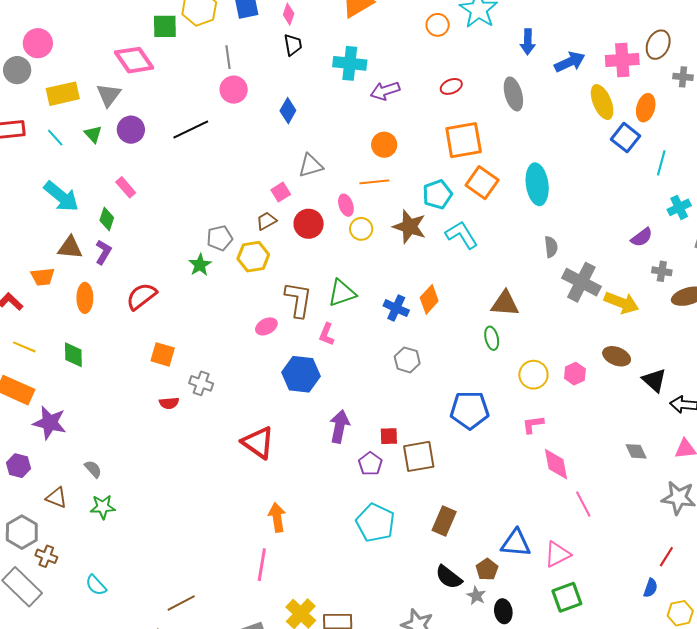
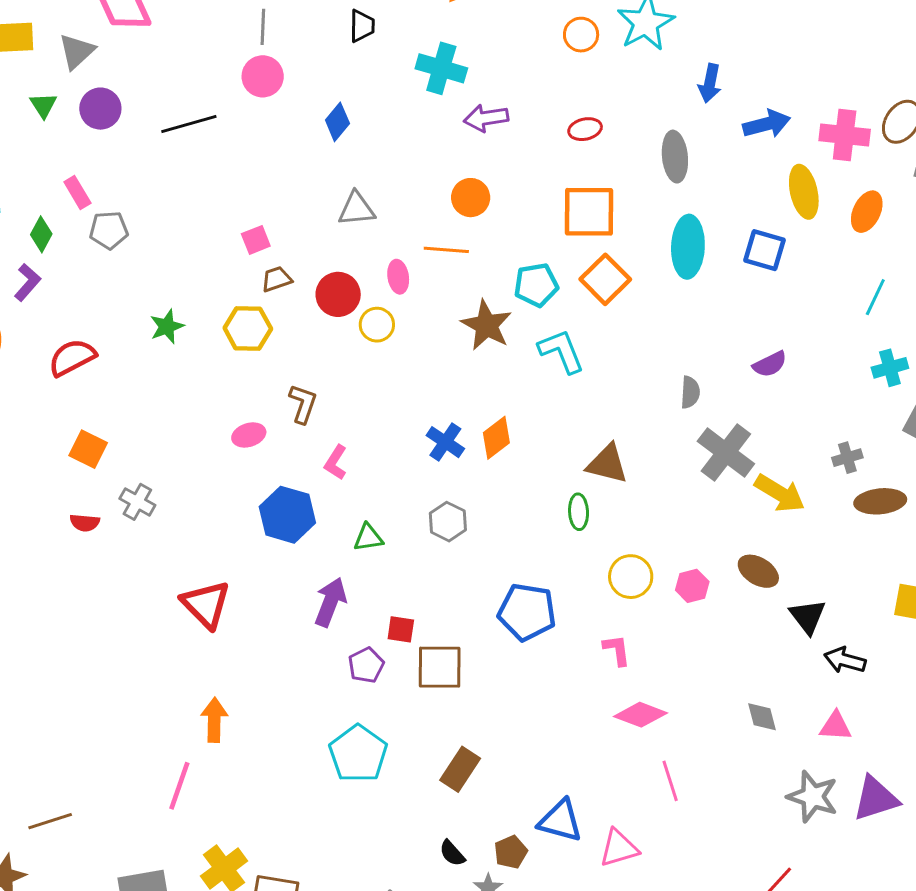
blue square: (625, 138) -> (764, 250), moved, turned -32
cyan ellipse: (537, 184) -> (688, 247), moved
pink square: (281, 192) -> (256, 240), moved
yellow circle: (361, 229) -> (377, 325), moved
purple semicircle: (642, 237) -> (770, 364), moved
gray pentagon: (220, 238) -> (109, 230), moved
gray cross: (662, 271) -> (847, 458), turned -36
green triangle: (342, 293) -> (368, 538), moved, size x0.7
brown L-shape: (298, 300) -> (303, 404), size x0.7
pink L-shape: (533, 424) -> (617, 650), turned 80
pink diamond: (556, 464) -> (640, 715), turned -68
black semicircle: (449, 577) -> (452, 853), size x0.7

